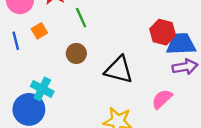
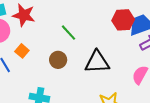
green line: (81, 18) -> (68, 33), moved

